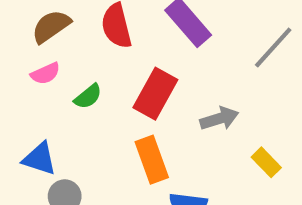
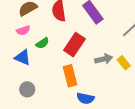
blue triangle: (40, 159) -> (23, 57), moved
yellow rectangle: (266, 162) -> (124, 63), moved

